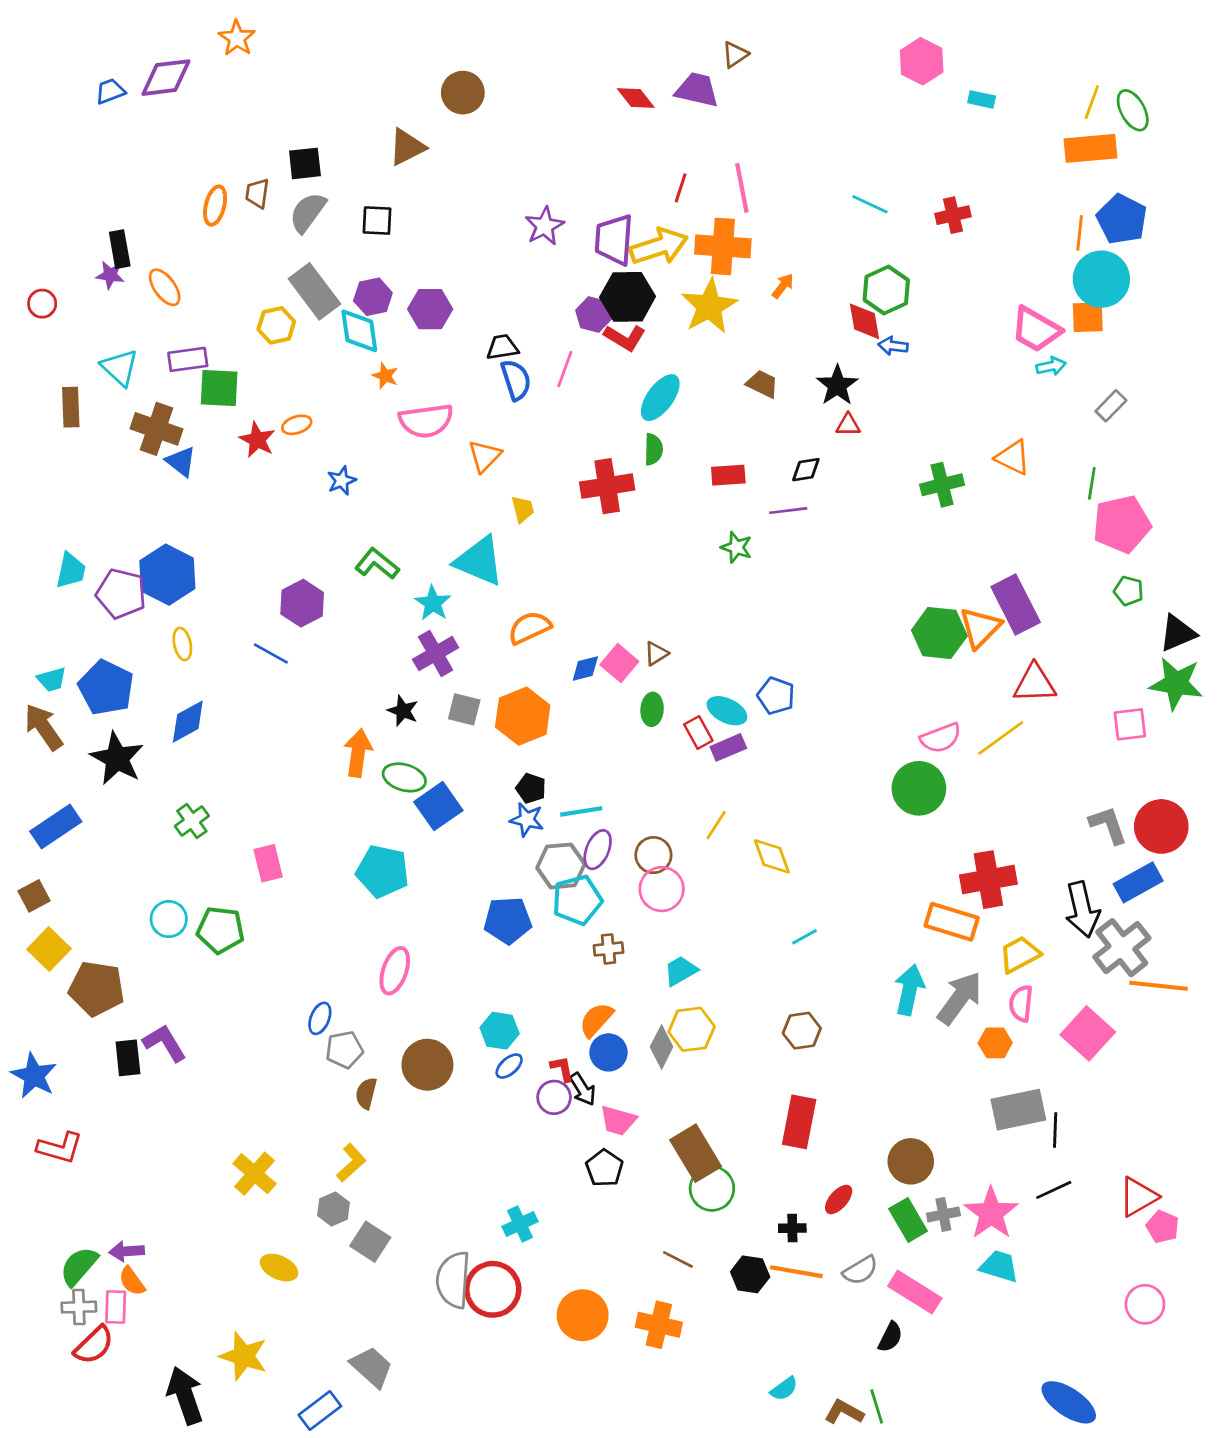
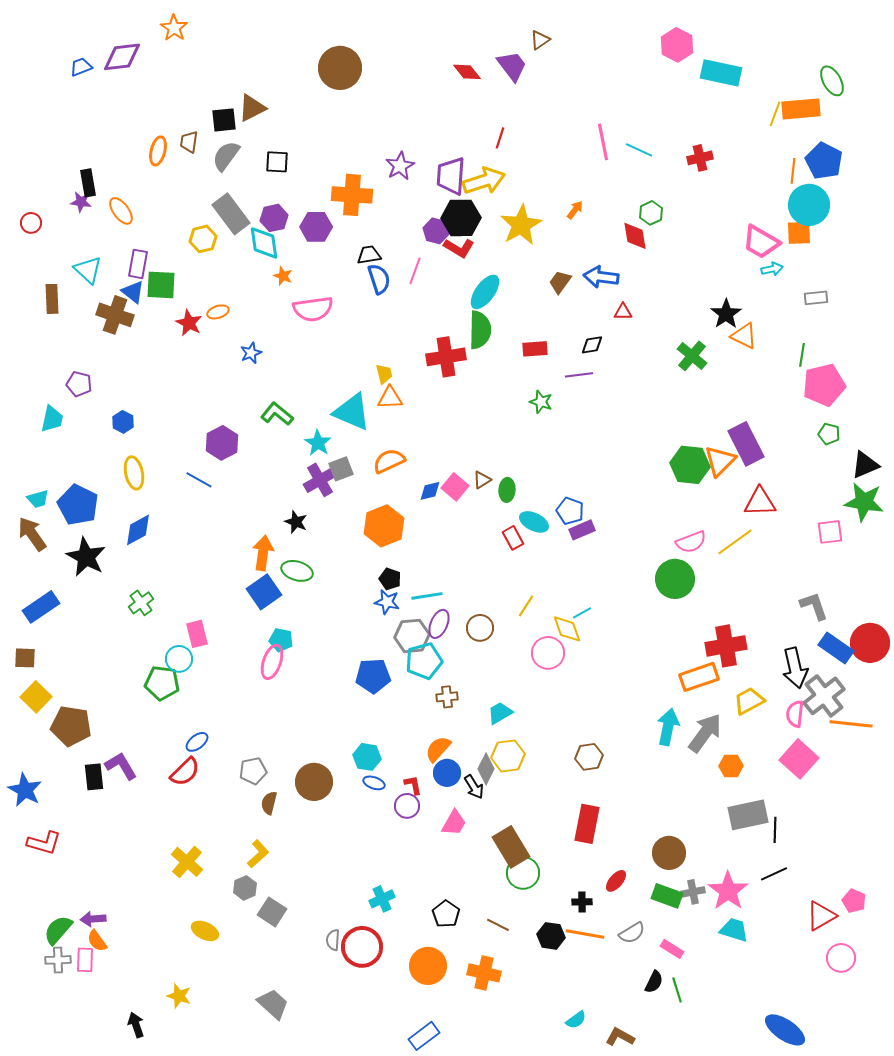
purple trapezoid: (697, 90) -> (512, 66), turned 40
brown circle: (463, 93) -> (340, 68), size x1.4
cyan rectangle: (982, 99) -> (721, 73), size x2.0
yellow line: (1092, 102) -> (775, 114), moved
brown triangle: (407, 147) -> (252, 108), moved
pink line: (742, 188) -> (603, 142), moved
orange cross: (723, 246) -> (352, 195), moved
green hexagon: (886, 290) -> (651, 213), size x0.7
blue arrow: (893, 346) -> (601, 277), moved, size x1.6
purple rectangle: (188, 359) -> (138, 264), turned -72
brown trapezoid: (762, 384) -> (560, 282), turned -80
black star: (837, 385) -> (726, 314), moved
gray rectangle: (1111, 406) -> (816, 298), turned 40
green semicircle: (653, 449) -> (480, 330), size x1.6
orange triangle: (485, 456) -> (390, 398), moved, turned 44
blue triangle: (181, 462) -> (133, 292), moved
green cross: (942, 485) -> (692, 356), turned -36
blue hexagon: (167, 575) -> (123, 422), size x0.5
purple pentagon: (121, 594) -> (79, 384), moved, size x0.7
yellow ellipse: (182, 644) -> (134, 473), size x1.4
gray square: (464, 709) -> (341, 469), moved, turned -35
green ellipse: (652, 709) -> (507, 490), moved
purple rectangle: (728, 747) -> (582, 530), moved
blue square: (438, 806) -> (264, 592), moved
red circle: (1161, 826) -> (870, 643), moved
cyan pentagon: (382, 871) -> (281, 640), size x0.6
blue rectangle: (1138, 882) -> (836, 648), turned 64
pink circle: (662, 889) -> (548, 653), moved
brown square: (34, 896) -> (25, 658), turned 30
cyan circle: (169, 919) -> (179, 659), moved
orange rectangle: (952, 922) -> (699, 677), turned -36
cyan line: (805, 937) -> (582, 613), moved
pink ellipse: (395, 971) -> (272, 662), moved
pink semicircle: (1021, 1003) -> (795, 714), moved
blue ellipse: (320, 1018) -> (197, 742), moved, turned 30
blue ellipse: (509, 1066) -> (374, 783), turned 60
black arrow: (583, 1089) -> (474, 787), moved
pink trapezoid: (618, 1121) -> (454, 823), turned -76
black pentagon: (604, 1168) -> (446, 914), moved
red triangle: (1138, 1197) -> (821, 916), moved
green rectangle: (908, 1220) -> (667, 896), turned -40
gray semicircle: (453, 1280) -> (333, 940), size x0.5
pink rectangle: (915, 1292) -> (672, 949), size x0.6
red semicircle: (94, 1345) -> (185, 772), moved
yellow star: (244, 1356) -> (179, 996), size x0.7
black arrow: (185, 1396) -> (136, 1025), size x0.6
green line: (877, 1406) -> (677, 990), moved
blue rectangle: (320, 1411) -> (424, 1036), moved

